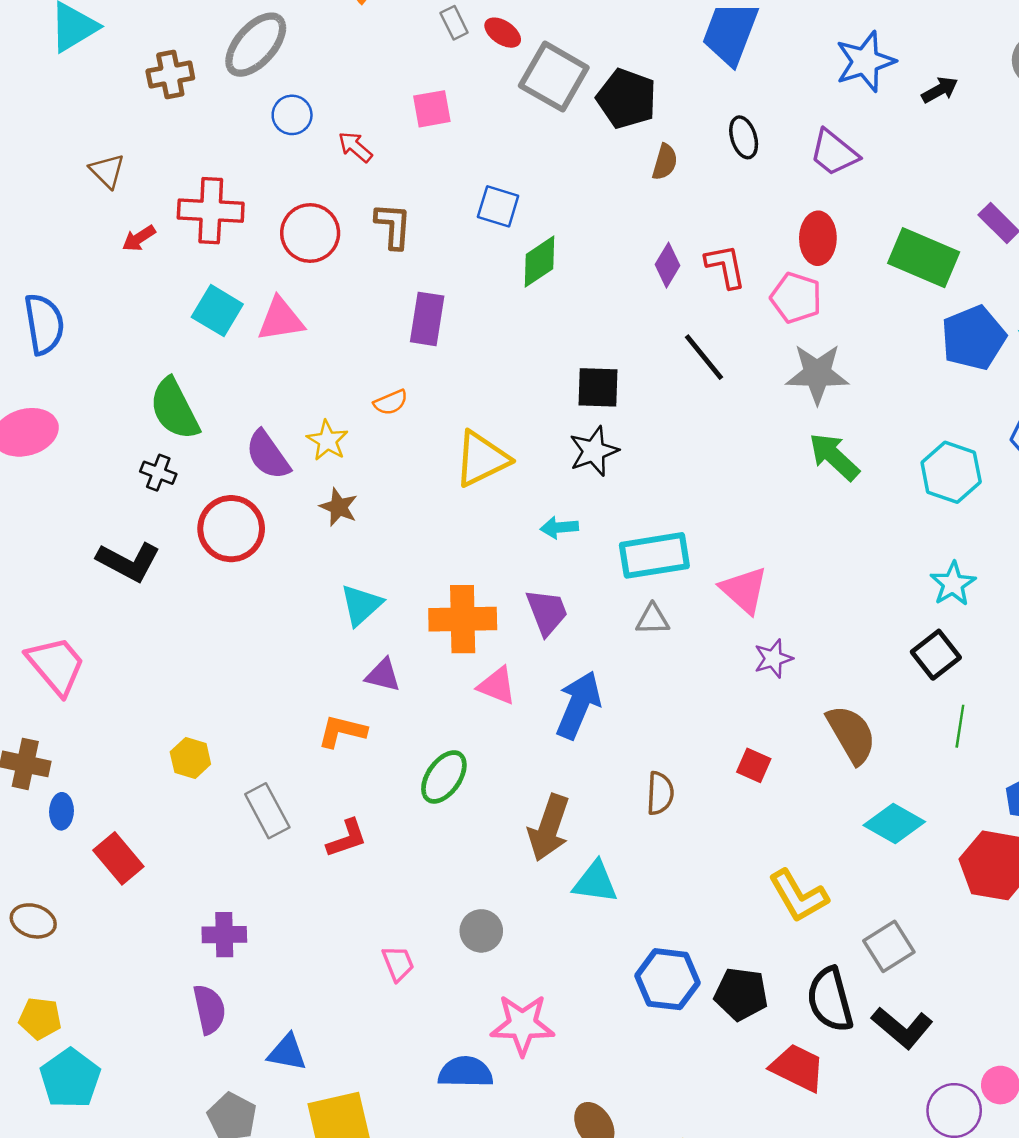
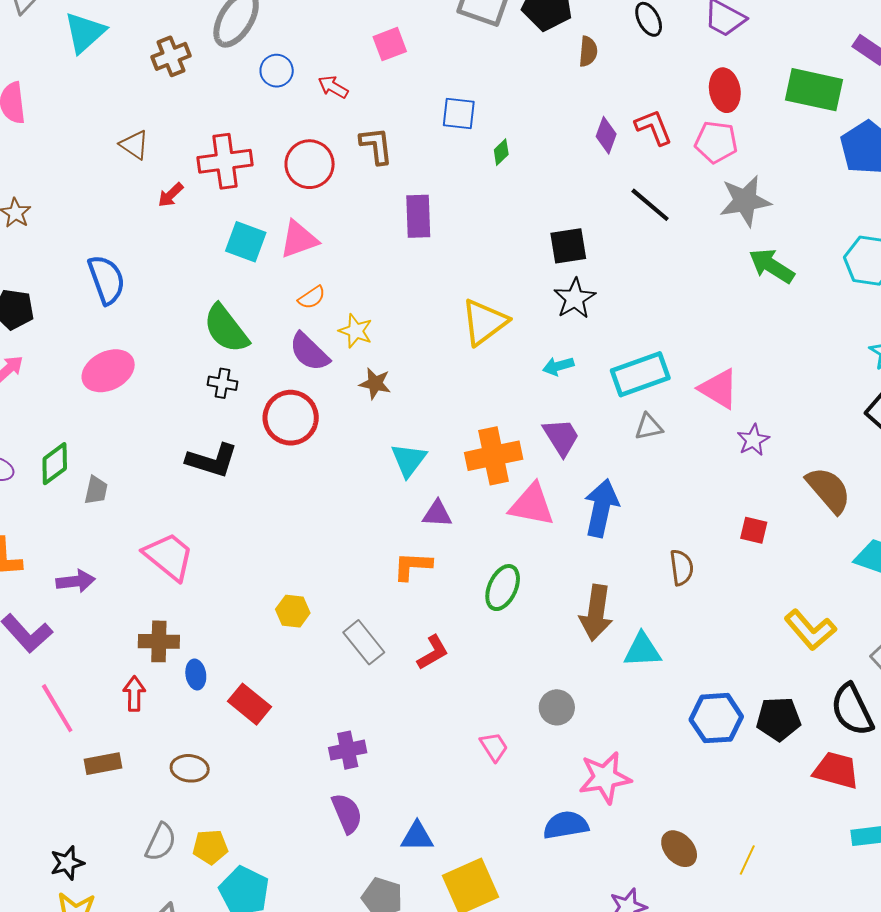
green diamond: (540, 262) -> (501, 152), size x0.6
orange semicircle: (391, 402) -> (312, 297), moved
pink triangle: (497, 686) -> (532, 505), size x1.4

